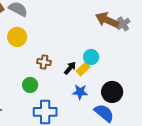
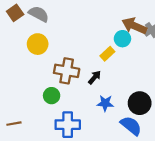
cyan circle: (91, 57) -> (122, 39), moved
brown cross: (44, 62) -> (67, 71), size x1.6
yellow rectangle: (83, 69) -> (107, 54), moved

